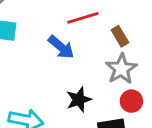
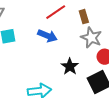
brown rectangle: (120, 36) -> (84, 17), turned 32

